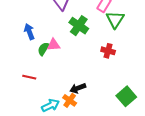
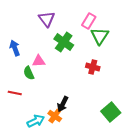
green semicircle: (43, 49) -> (29, 73), moved, turned -56
black arrow: (78, 88) -> (63, 104), turned -42

